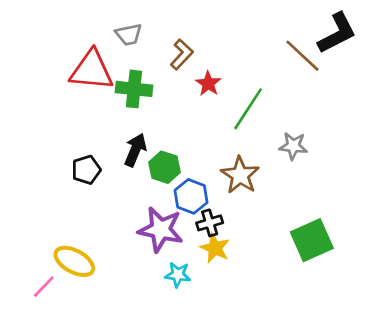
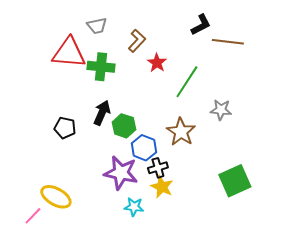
black L-shape: (337, 33) -> (201, 25), moved, size x0.7
brown line: (303, 56) -> (228, 42), turned -36
black pentagon: (86, 170) -> (65, 128), turned 30

